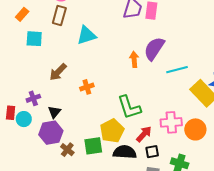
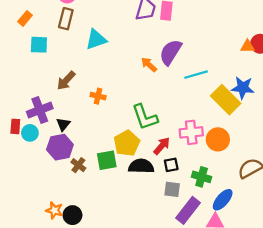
orange arrow: (134, 59) -> (149, 65), turned -42
orange cross: (87, 87) -> (98, 96), turned 32
purple cross: (33, 98) -> (40, 110), size x1.6

